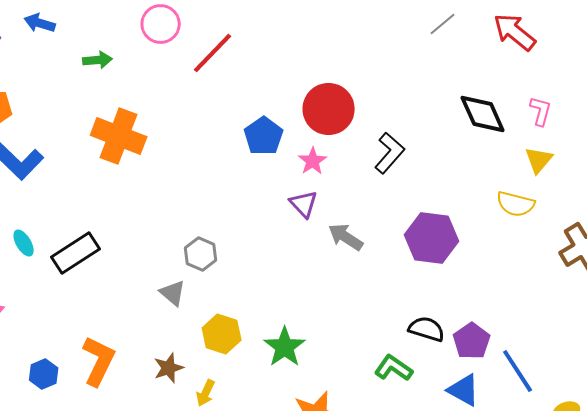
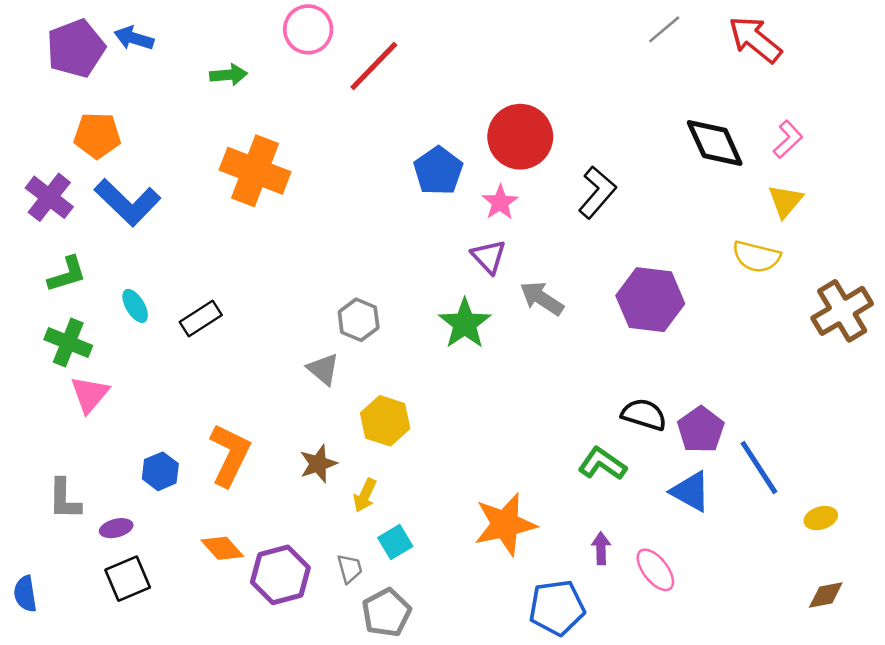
blue arrow: (40, 23) -> (134, 38), moved
pink L-shape: (541, 111) -> (788, 139), turned 32
black rectangle: (76, 253) -> (201, 319), size x0.7
green star: (285, 347) -> (465, 324), moved

